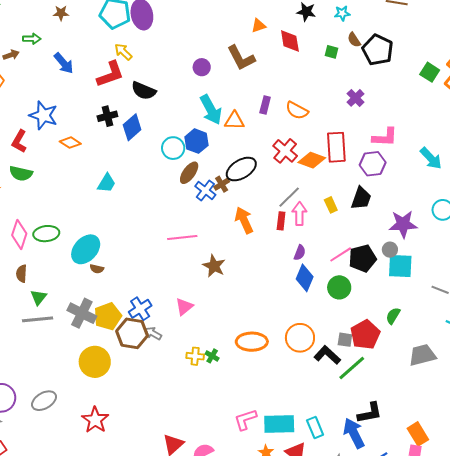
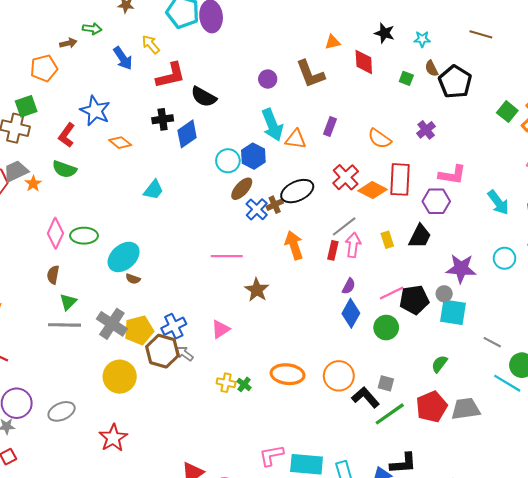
yellow arrow: (123, 52) -> (151, 44), moved
orange semicircle: (297, 110) -> (380, 139), moved
red pentagon: (365, 335) -> (432, 407), moved

